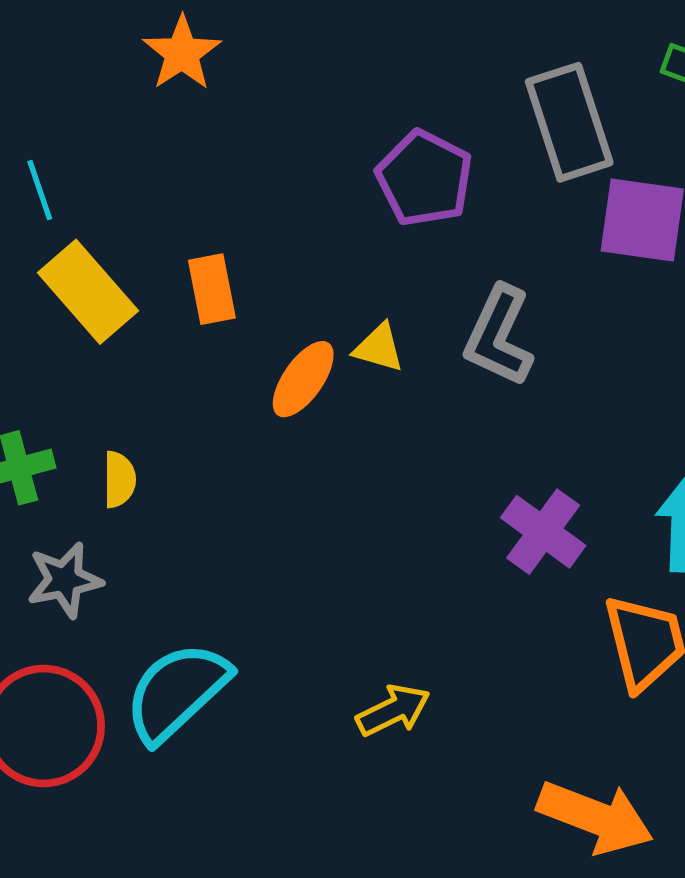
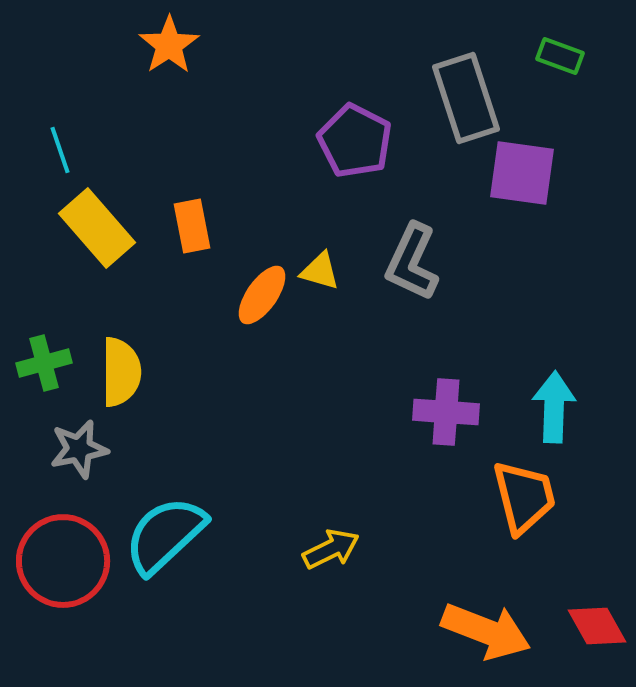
yellow semicircle: (119, 480) -> (121, 372), size x1.6
purple cross: (543, 532) -> (446, 412), turned -32

